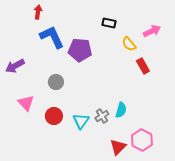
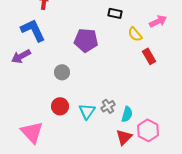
blue L-shape: (52, 37) -> (33, 30), moved
pink triangle: (26, 103) -> (32, 132), moved, size x1.4
cyan semicircle: (121, 110) -> (127, 114), moved

